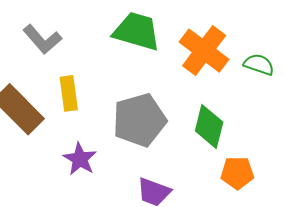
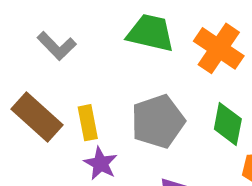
yellow rectangle: (69, 93) -> (88, 123), moved

